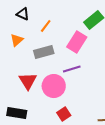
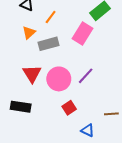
orange triangle: (17, 40) -> (29, 32), moved
purple line: (72, 69) -> (86, 76), moved, turned -30

